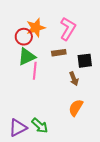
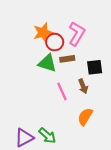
red circle: (24, 37) -> (55, 42), moved
green triangle: (27, 57) -> (47, 63), moved, turned 42
pink line: (35, 71) -> (62, 91), moved, turned -30

